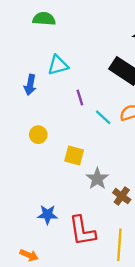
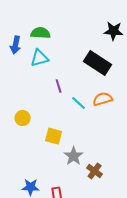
green semicircle: (44, 19) -> (41, 33), moved
blue arrow: (30, 85) -> (16, 45), moved

